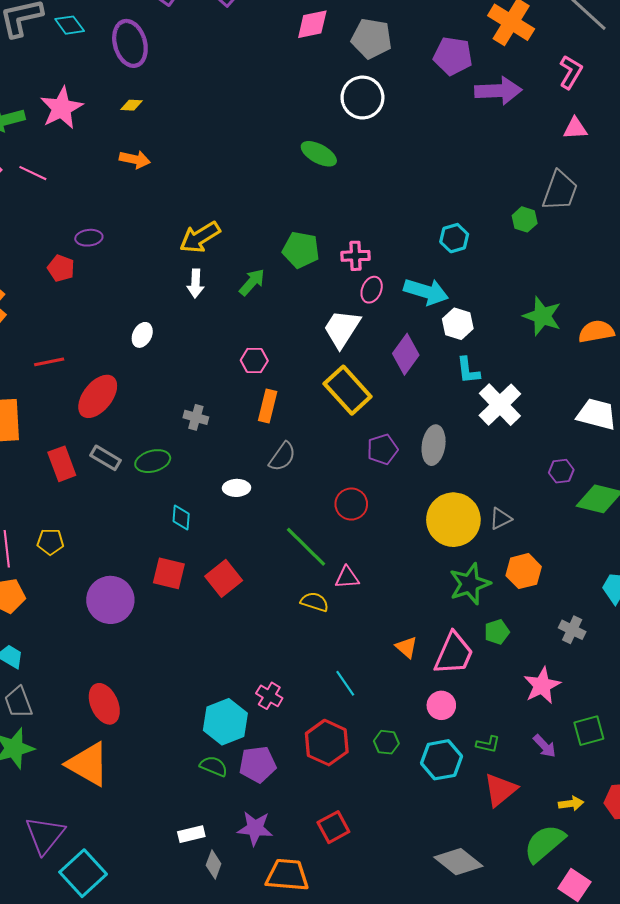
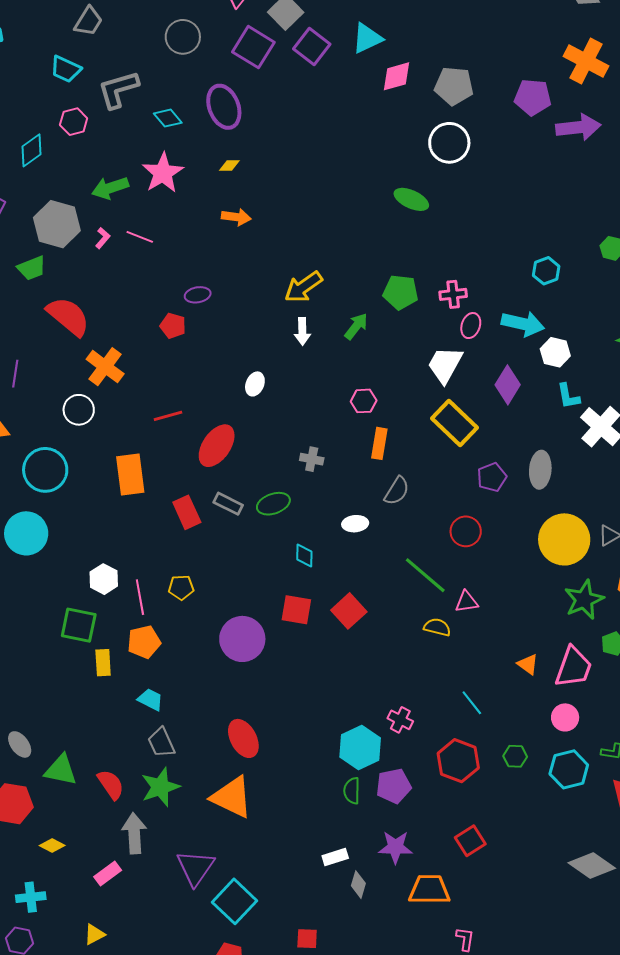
cyan diamond: (70, 25) -> (168, 118), moved
green semicircle: (214, 766) -> (352, 791), turned -108

